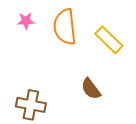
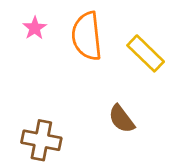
pink star: (26, 21) -> (35, 28), turned -30

